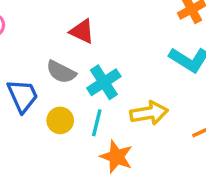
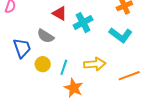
cyan cross: (104, 82) -> (83, 23), moved

